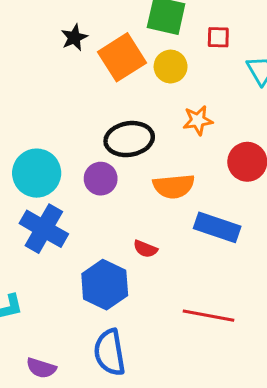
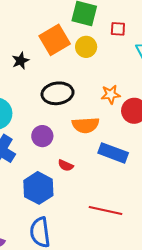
black star: (74, 37) -> (20, 61), moved
orange star: (198, 120) -> (111, 94), moved
purple circle: (101, 179) -> (42, 136), moved

